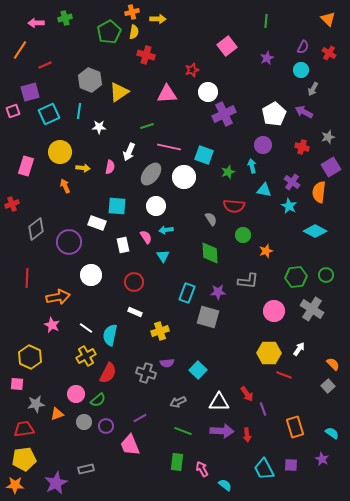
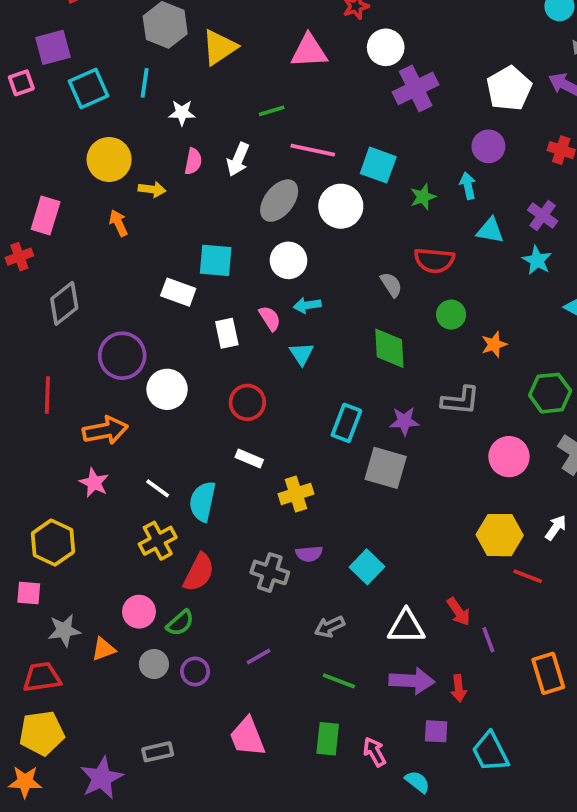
pink rectangle: (26, 166) -> (46, 216), moved
pink semicircle: (110, 167) -> (193, 161), moved
purple circle: (69, 242) -> (122, 356), moved
pink trapezoid: (130, 445) -> (247, 737), moved
purple square: (291, 465) -> (436, 731), moved

